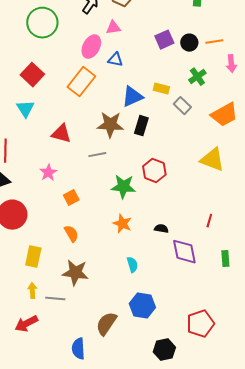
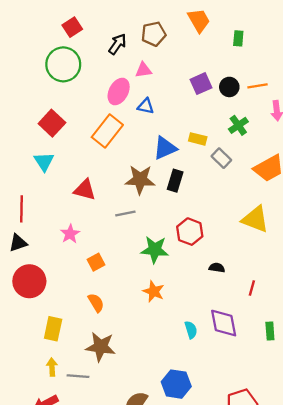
black semicircle: (161, 229) -> (217, 268), moved
cyan semicircle: (132, 265) -> (191, 330), moved

